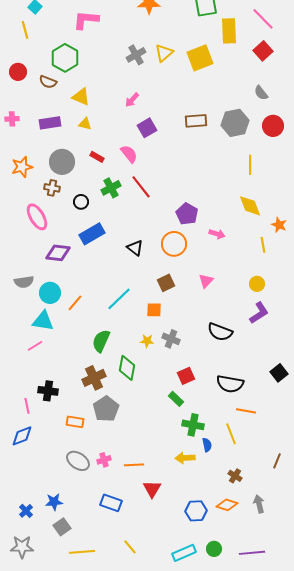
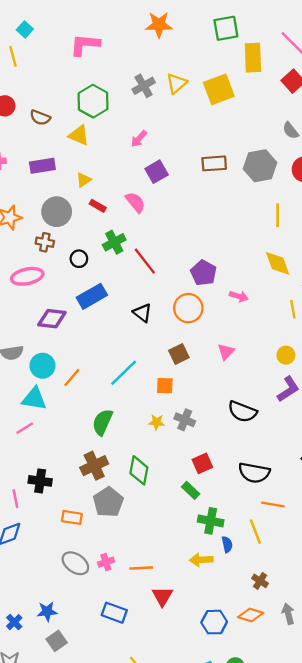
green hexagon: (65, 58) -> (93, 101), moved
yellow triangle: (85, 124) -> (84, 180), moved, turned -48
red line: (141, 187) -> (145, 261), moved
pink ellipse: (37, 217) -> (27, 276), turned -72
green diamond: (127, 368) -> (139, 470), moved

